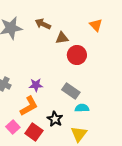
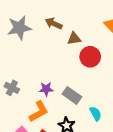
gray rectangle: (71, 91) -> (72, 95), moved
cyan semicircle: (82, 108) -> (96, 114), turned 64

